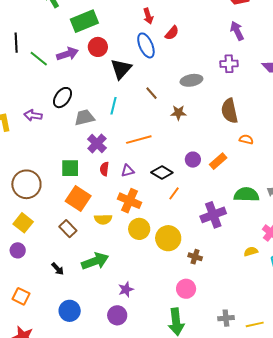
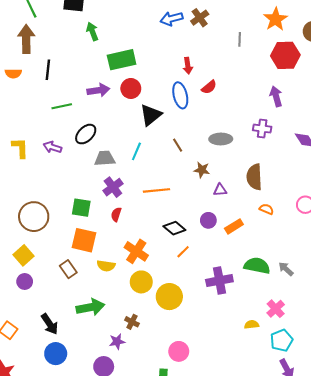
green line: (39, 59) -> (62, 106), moved, turned -60
purple triangle: (128, 171) -> (220, 190), moved
orange square: (78, 199) -> (84, 240), turned -30
purple circle: (18, 250) -> (25, 281), moved
brown cross: (195, 257) -> (132, 322), moved
black arrow: (58, 269) -> (50, 324), moved, size x1.5

